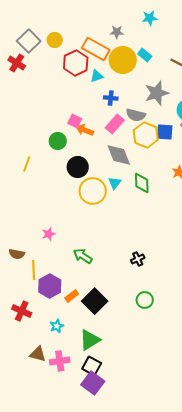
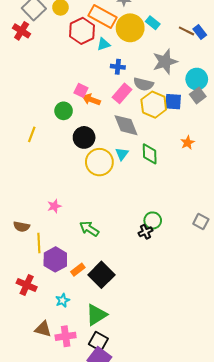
green circle: (145, 300) -> (153, 220), moved

